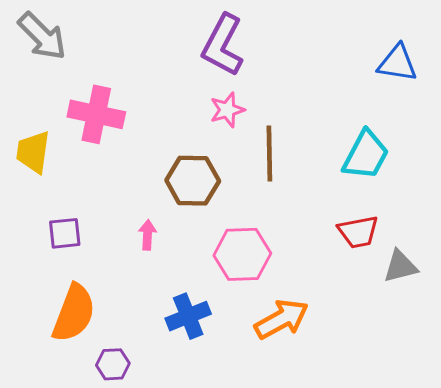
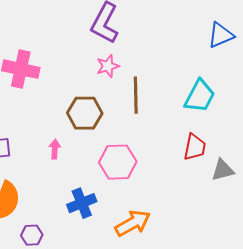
blue triangle: (397, 63) -> (221, 35), turned -32
red trapezoid: (358, 232) -> (195, 147), turned -68
orange arrow: (281, 319) -> (133, 223), moved

